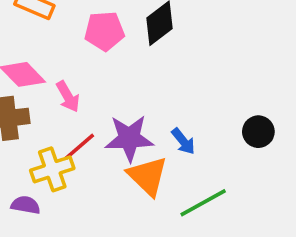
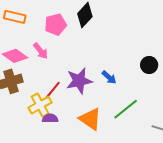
pink arrow: (68, 97) -> (41, 51), moved
orange triangle: (148, 176) -> (90, 119), moved
purple semicircle: (26, 205) -> (50, 118), moved

